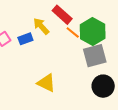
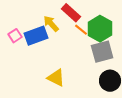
blue rectangle: (25, 39) -> (36, 36), size x1.6

